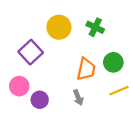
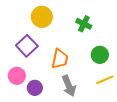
yellow circle: (59, 27) -> (42, 17), moved
orange trapezoid: (86, 69) -> (60, 59), moved
gray arrow: (78, 97) -> (69, 86), size x1.5

